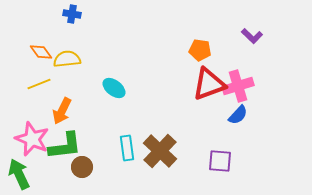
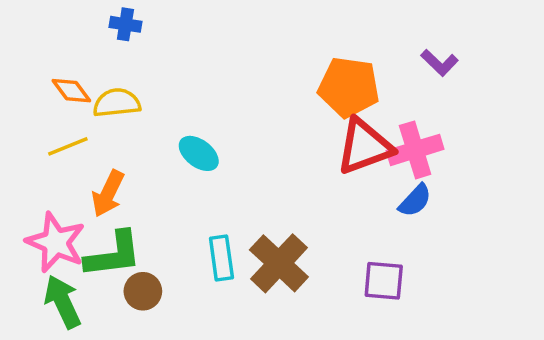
orange pentagon: (200, 50) -> (349, 87), size x1.6
green arrow: (19, 174) -> (63, 302), moved

